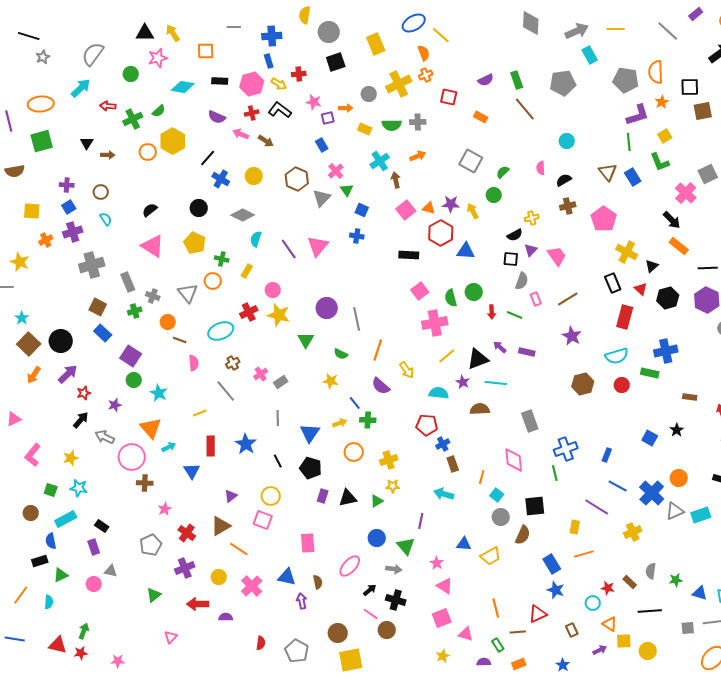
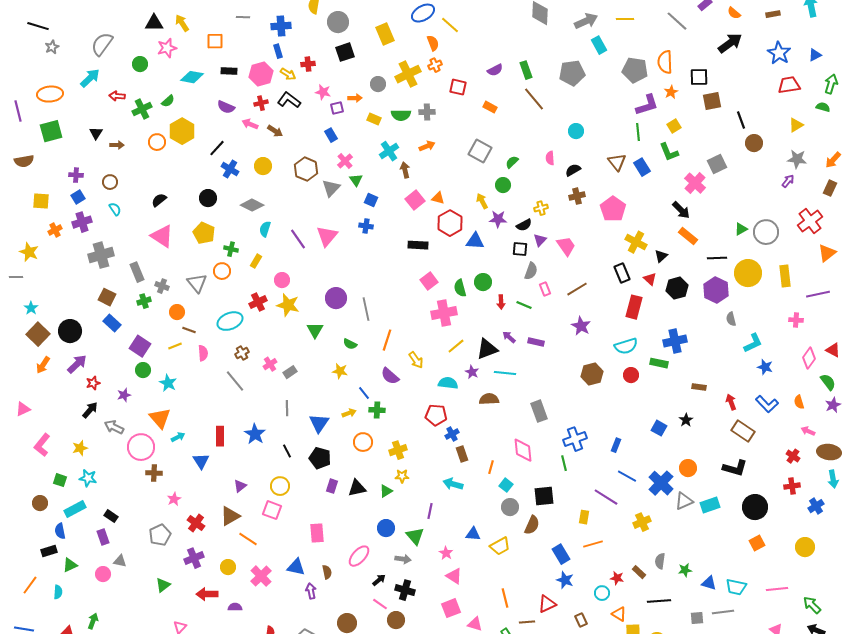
purple star: (451, 204) -> (498, 219), moved
yellow line: (200, 413) -> (175, 346), moved

